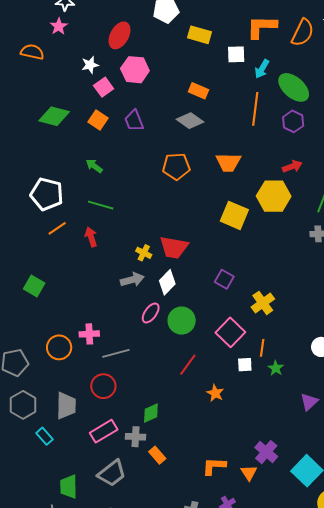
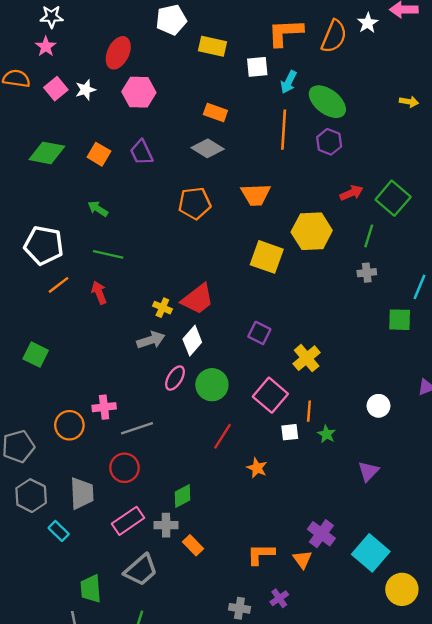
pink square: (104, 87) -> (56, 89), moved
red arrow: (292, 166) -> (351, 193), moved
red trapezoid: (174, 247) -> (198, 299), turned -44

